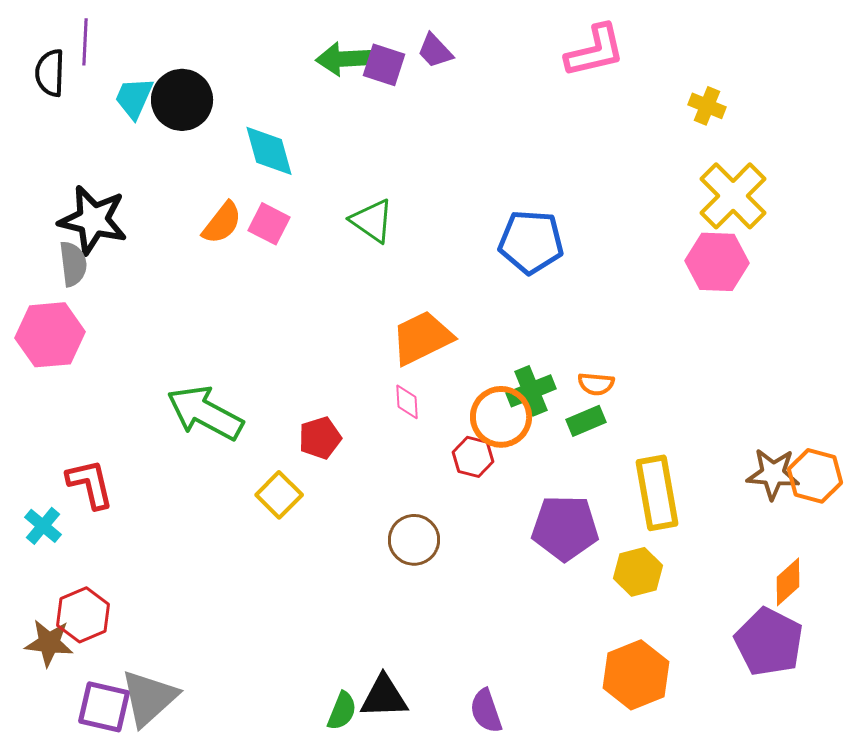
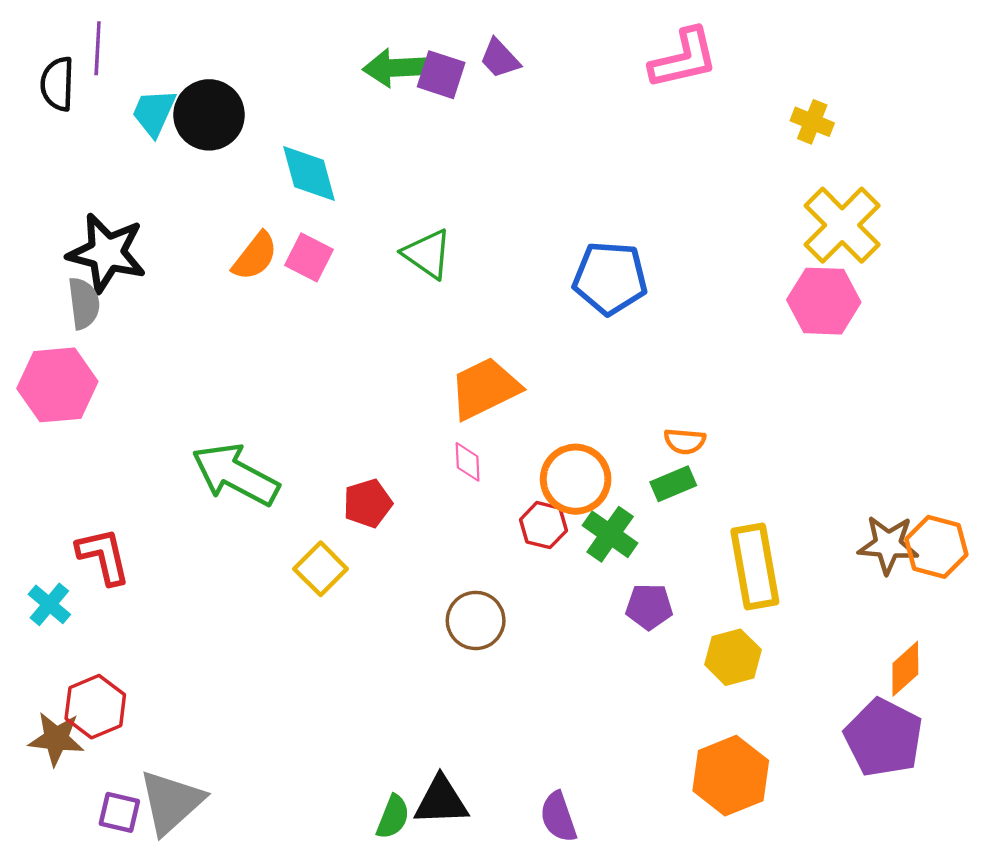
green cross: (531, 391) -> (610, 534), moved, turned -33
purple pentagon: (565, 528) -> (649, 607), size x0.6
purple square: (104, 707) -> (119, 812), size x0.7

